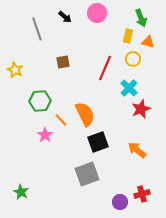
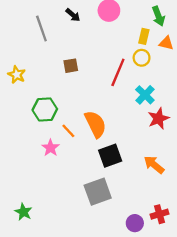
yellow circle: (133, 59) -> (142, 58), moved

